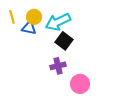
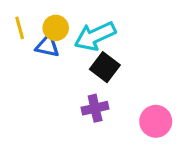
pink circle: (80, 84) -> (156, 121), moved

